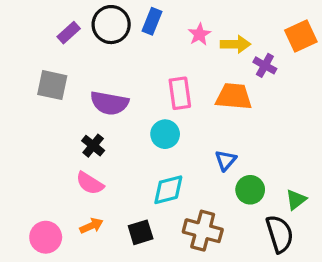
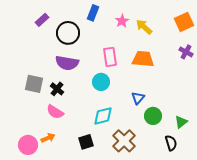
black circle: (111, 25) -> (68, 33), moved
yellow arrow: (235, 44) -> (144, 27), turned -138
purple cross: (265, 65) -> (186, 52), moved
gray square: (52, 85) -> (34, 84), moved
orange arrow: (91, 226) -> (48, 138), moved
brown cross: (203, 231) -> (124, 141), turned 30
black semicircle: (280, 234) -> (171, 143), size x0.7

